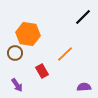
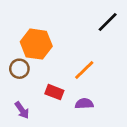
red rectangle: (42, 71) -> (54, 92), turned -40
purple semicircle: (84, 87) -> (84, 104), moved

